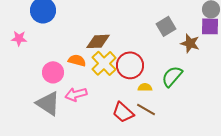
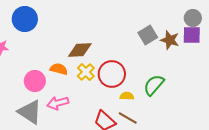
brown star: (190, 43) -> (170, 40), moved
yellow cross: (104, 63) -> (86, 72), size x0.7

